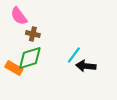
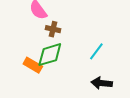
black arrow: (86, 66) -> (102, 83), moved

